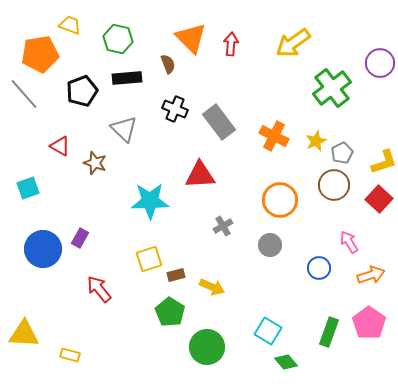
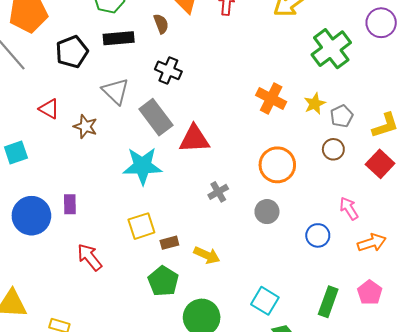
gray rectangle: (219, 122) -> (156, 117), moved
brown circle: (334, 185) -> (333, 149), size x0.7
purple rectangle: (80, 238) -> (70, 204), turned -30
pink pentagon: (369, 323) -> (370, 292), size x0.7

